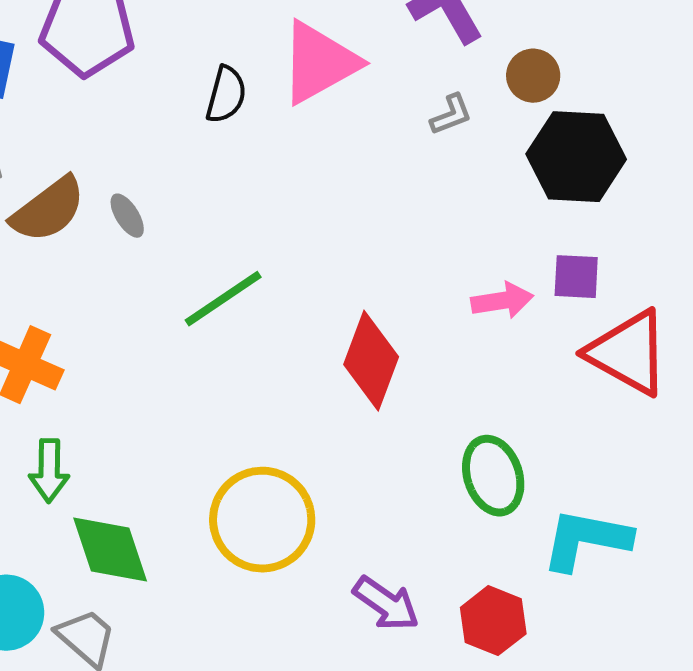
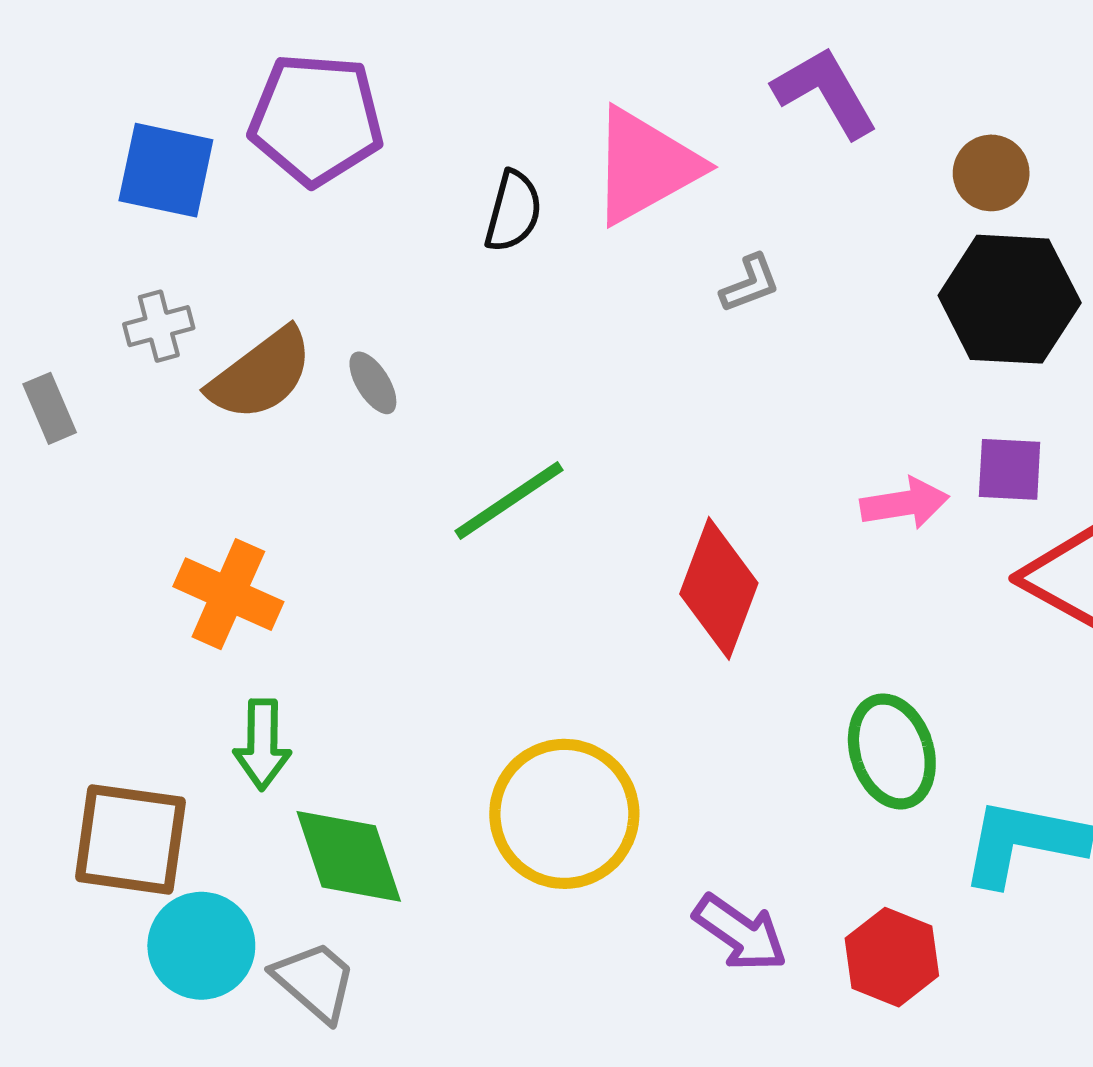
brown circle: (533, 76) -> (991, 173), moved
gray L-shape: (451, 115) -> (750, 284), moved

